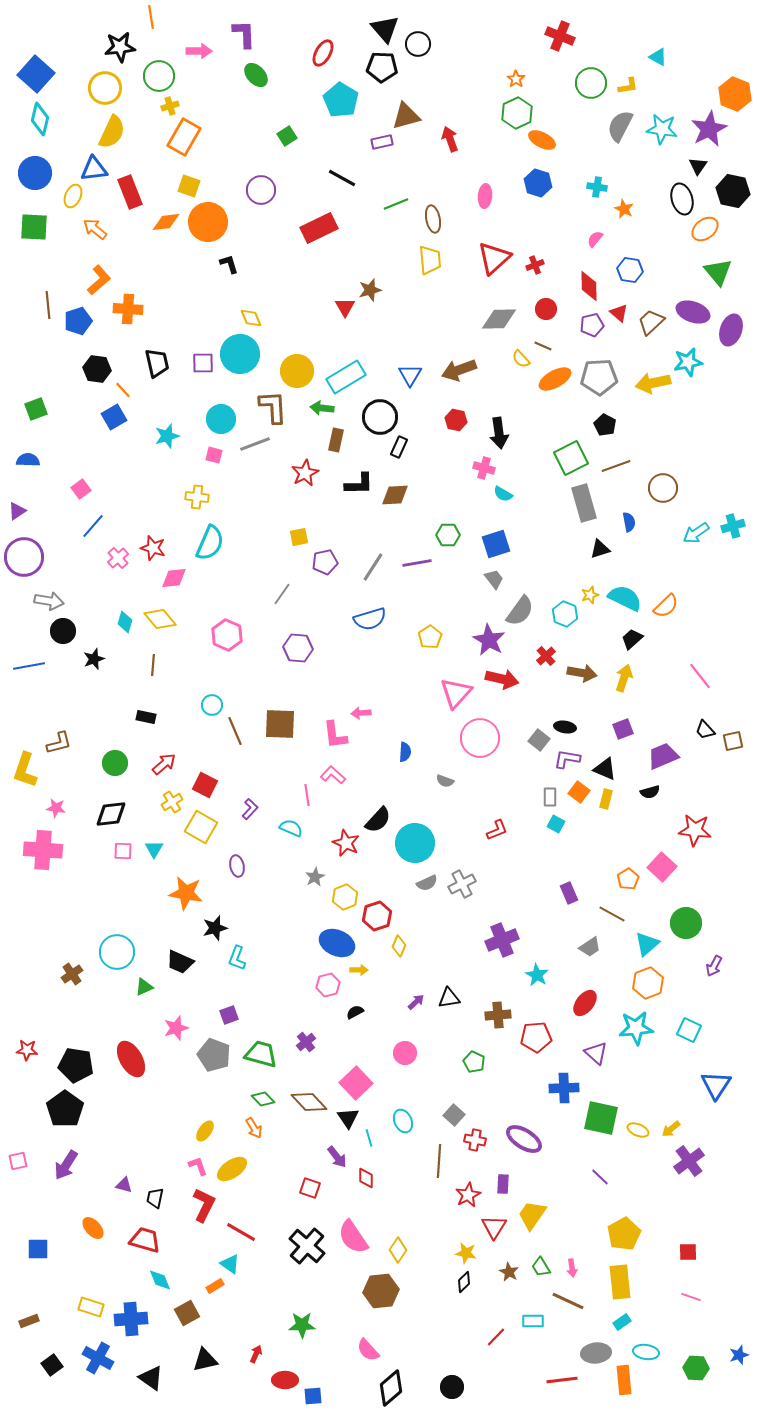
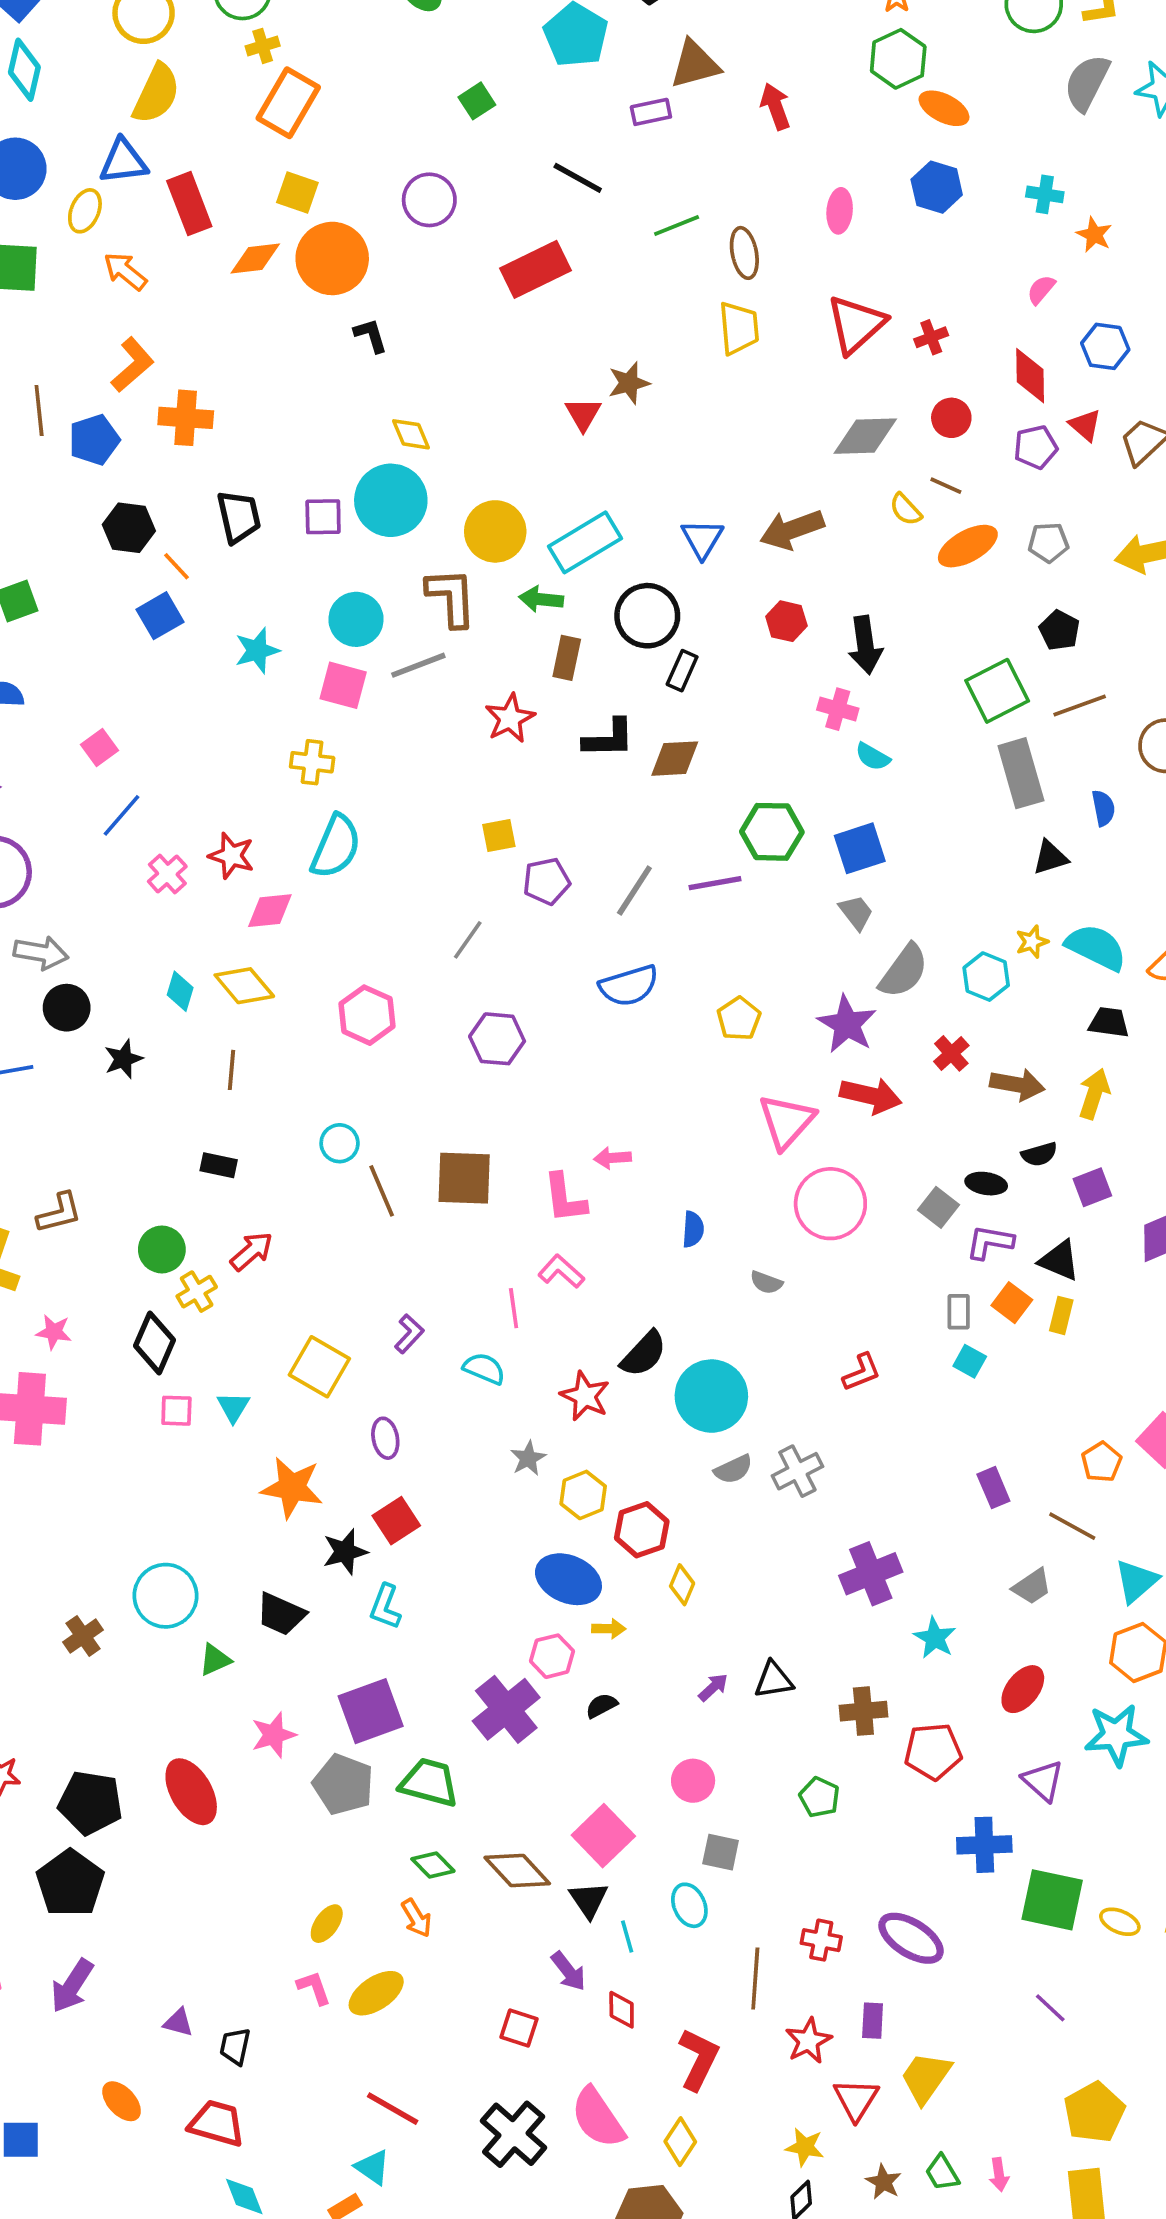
gray pentagon: (599, 377) -> (1048, 542), size x0.6
pink square: (214, 455) -> (343, 685), size x1.5
green hexagon: (448, 535) -> (772, 832), size x1.4
black trapezoid: (632, 639) -> (1109, 1022), turned 50
red square: (205, 785) -> (396, 1521), moved, turned 30
black semicircle: (650, 792) -> (1039, 1154), moved
yellow cross: (172, 802) -> (197, 1292), moved
black diamond: (111, 814) -> (155, 1343), turned -60
purple square: (229, 1015) -> (371, 1711), size x1.8
purple cross: (306, 1042) -> (506, 1709), moved, size x1.8
gray square: (454, 1115) -> (721, 1852), moved, turned -30
red L-shape: (204, 1205) -> (699, 2059), moved

